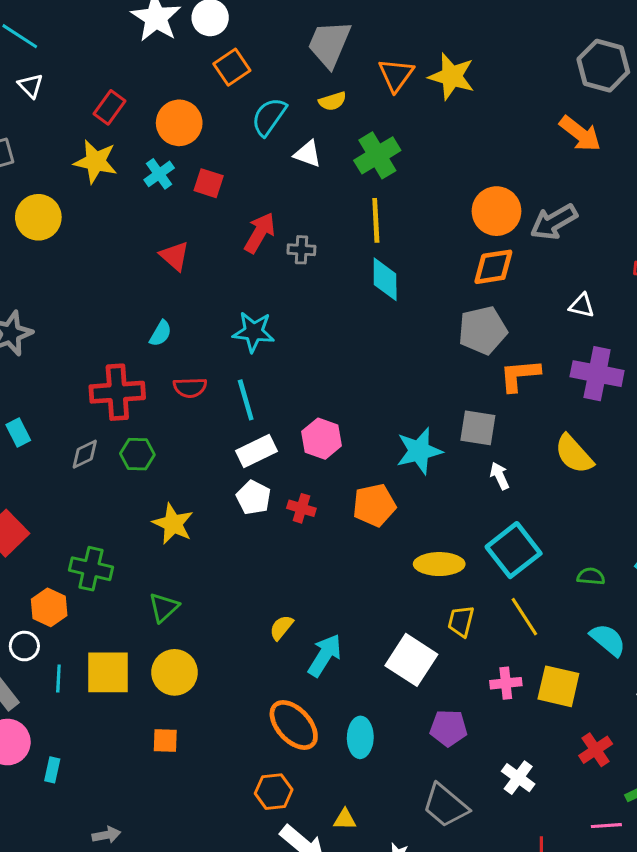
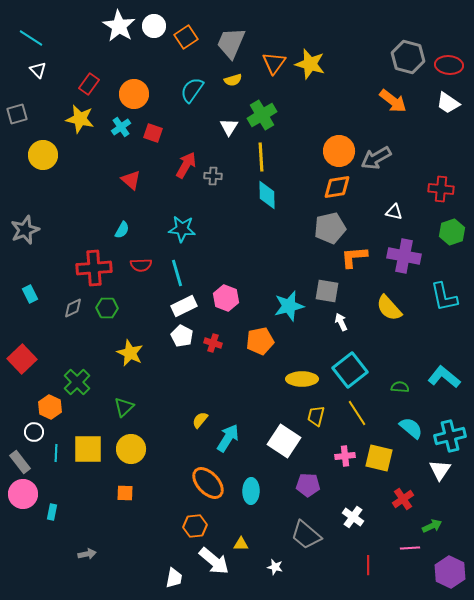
orange square: (232, 67) -> (186, 37), moved
white triangle: (308, 154) -> (229, 127), moved, turned 42
green cross: (91, 569) -> (77, 382), turned 32

